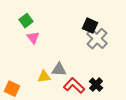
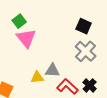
pink triangle: (33, 38) -> (26, 38), size x1.5
gray cross: (97, 39) -> (86, 51), moved

